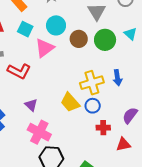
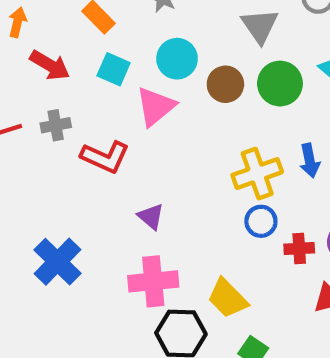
yellow trapezoid: (70, 102) -> (228, 298), moved
purple triangle: (31, 105) -> (151, 217), moved
red cross: (103, 128) -> (299, 249), moved
pink cross: (39, 132) -> (153, 281), turned -30

